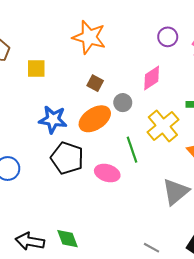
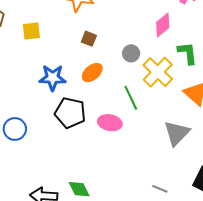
pink diamond: (152, 78) -> (163, 25), moved
gray circle: (123, 103) -> (131, 53), moved
orange ellipse: (95, 119) -> (92, 73), size x0.7

